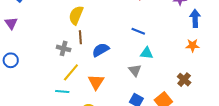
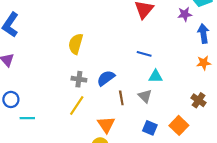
brown line: (80, 37) -> (121, 98), moved
gray cross: (64, 48) -> (79, 79), moved
orange triangle: (96, 82) -> (106, 125), moved
cyan line: (62, 91) -> (27, 118), moved

